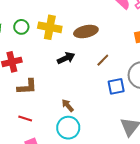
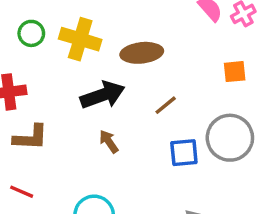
black arrow: (66, 58) -> (103, 95), size x1.4
brown arrow: (68, 105) -> (109, 141), moved

